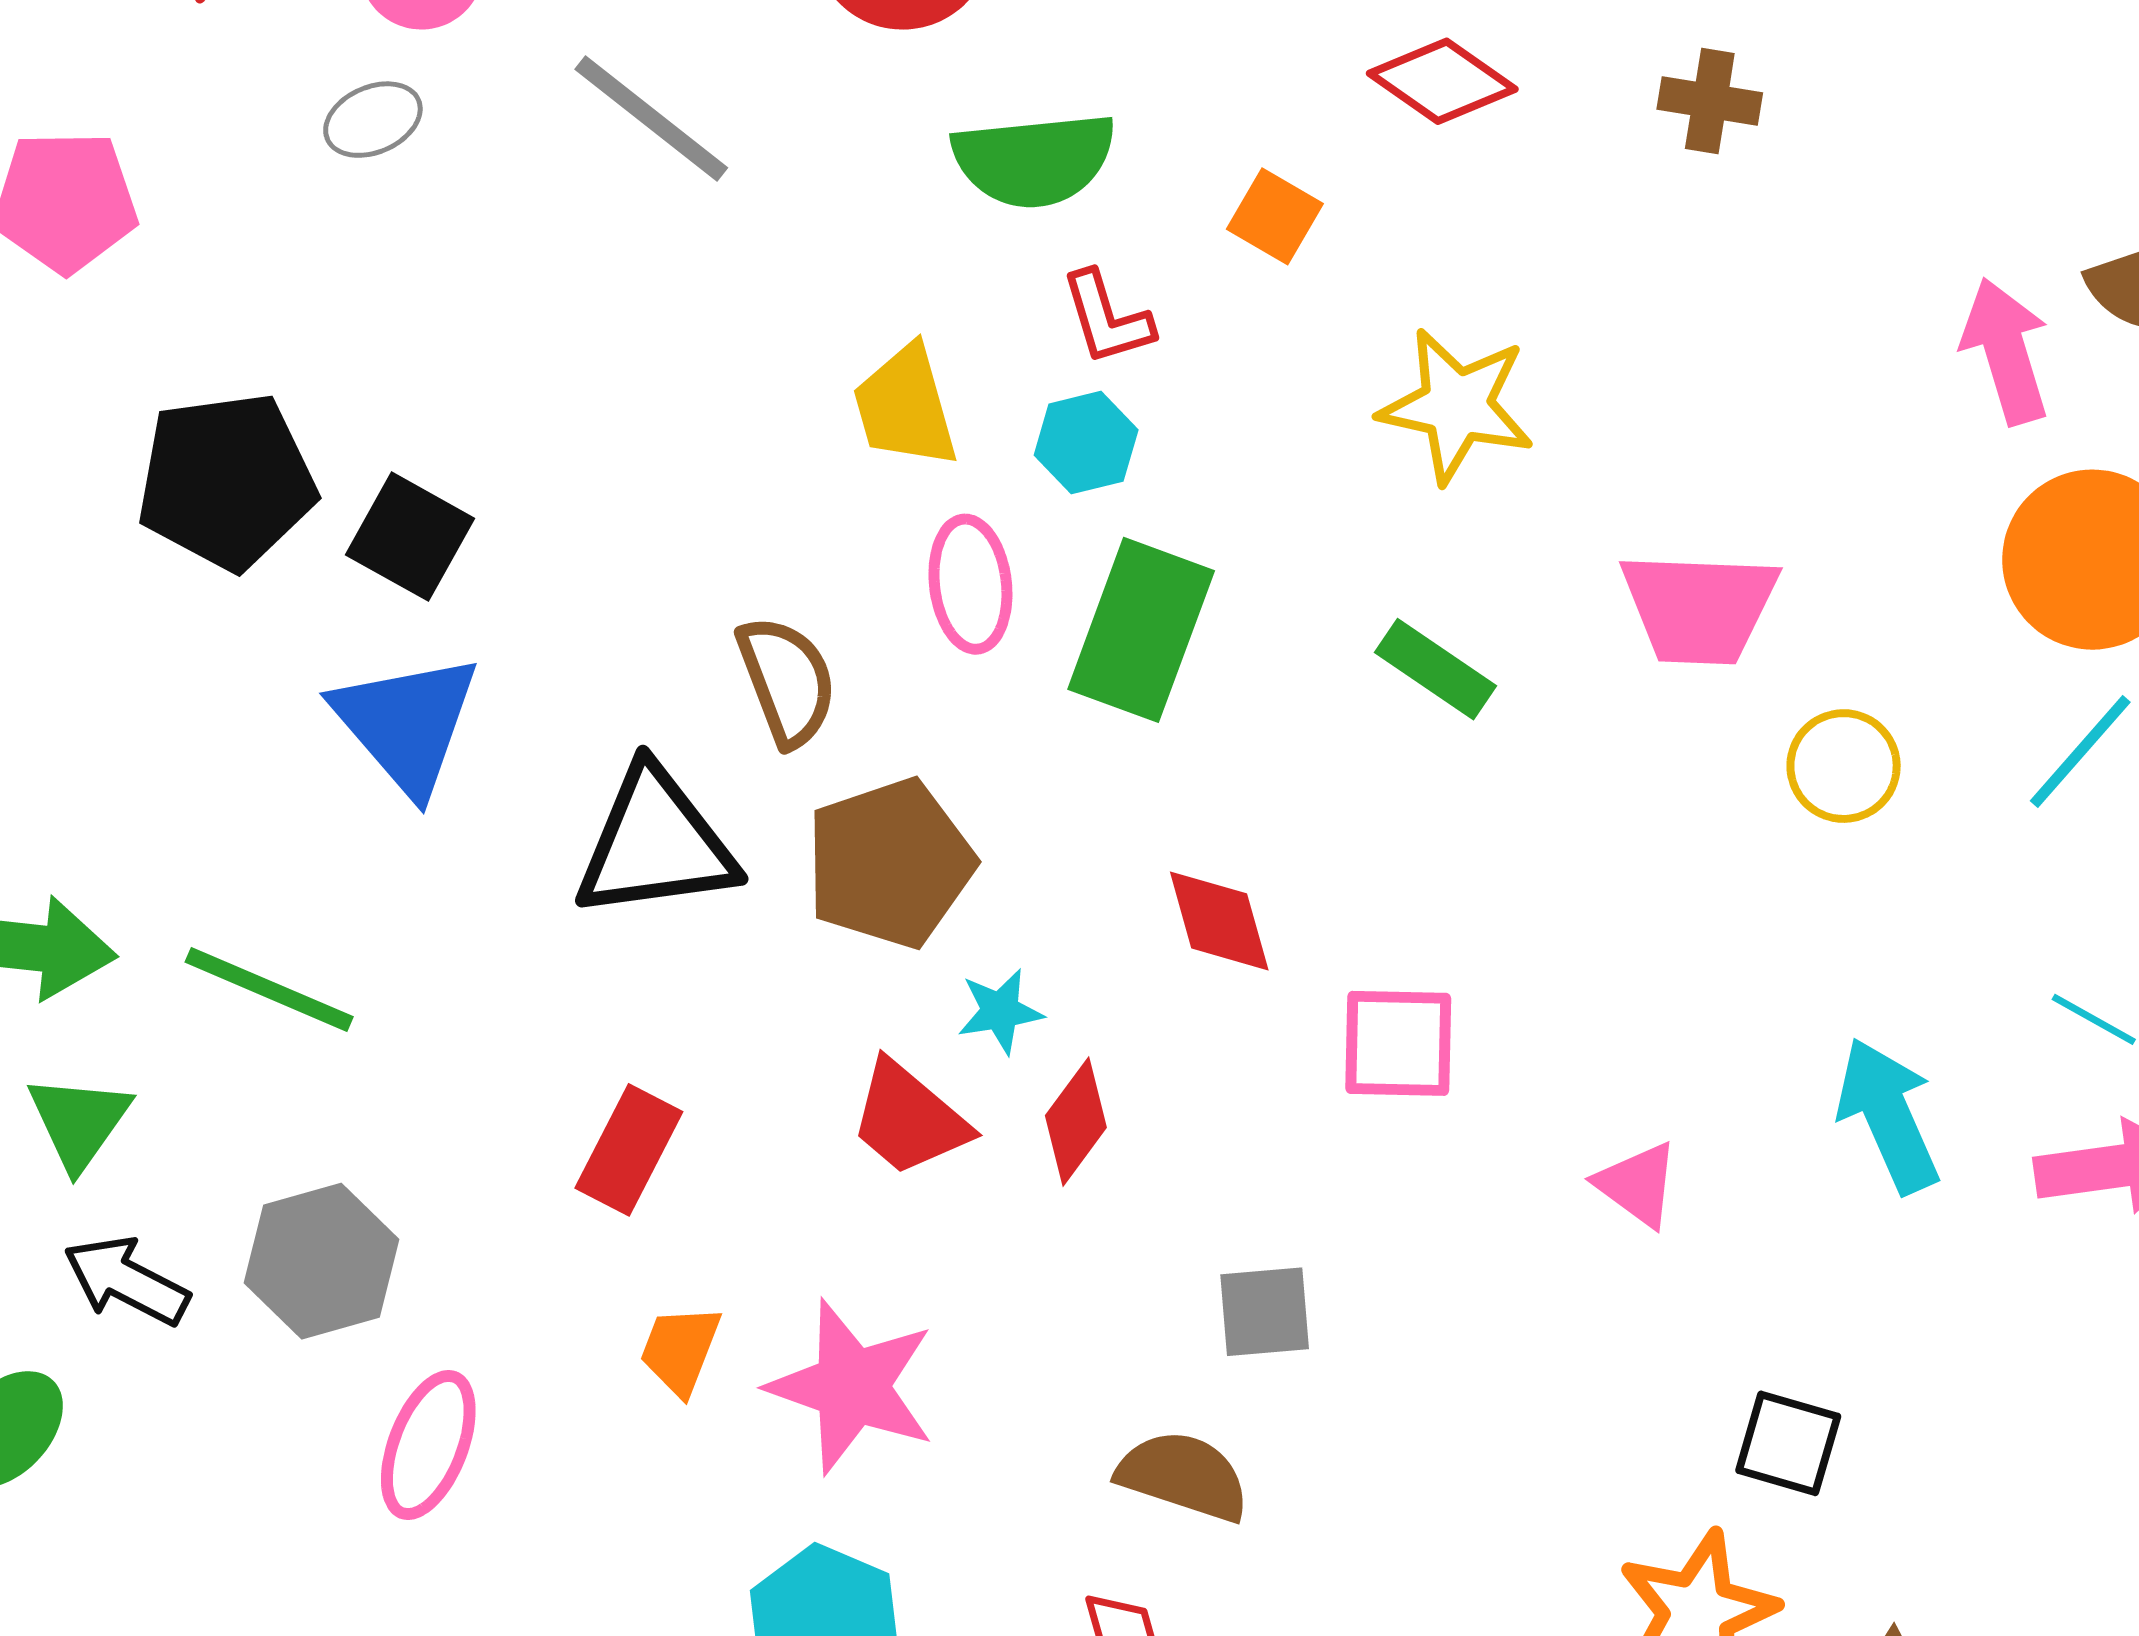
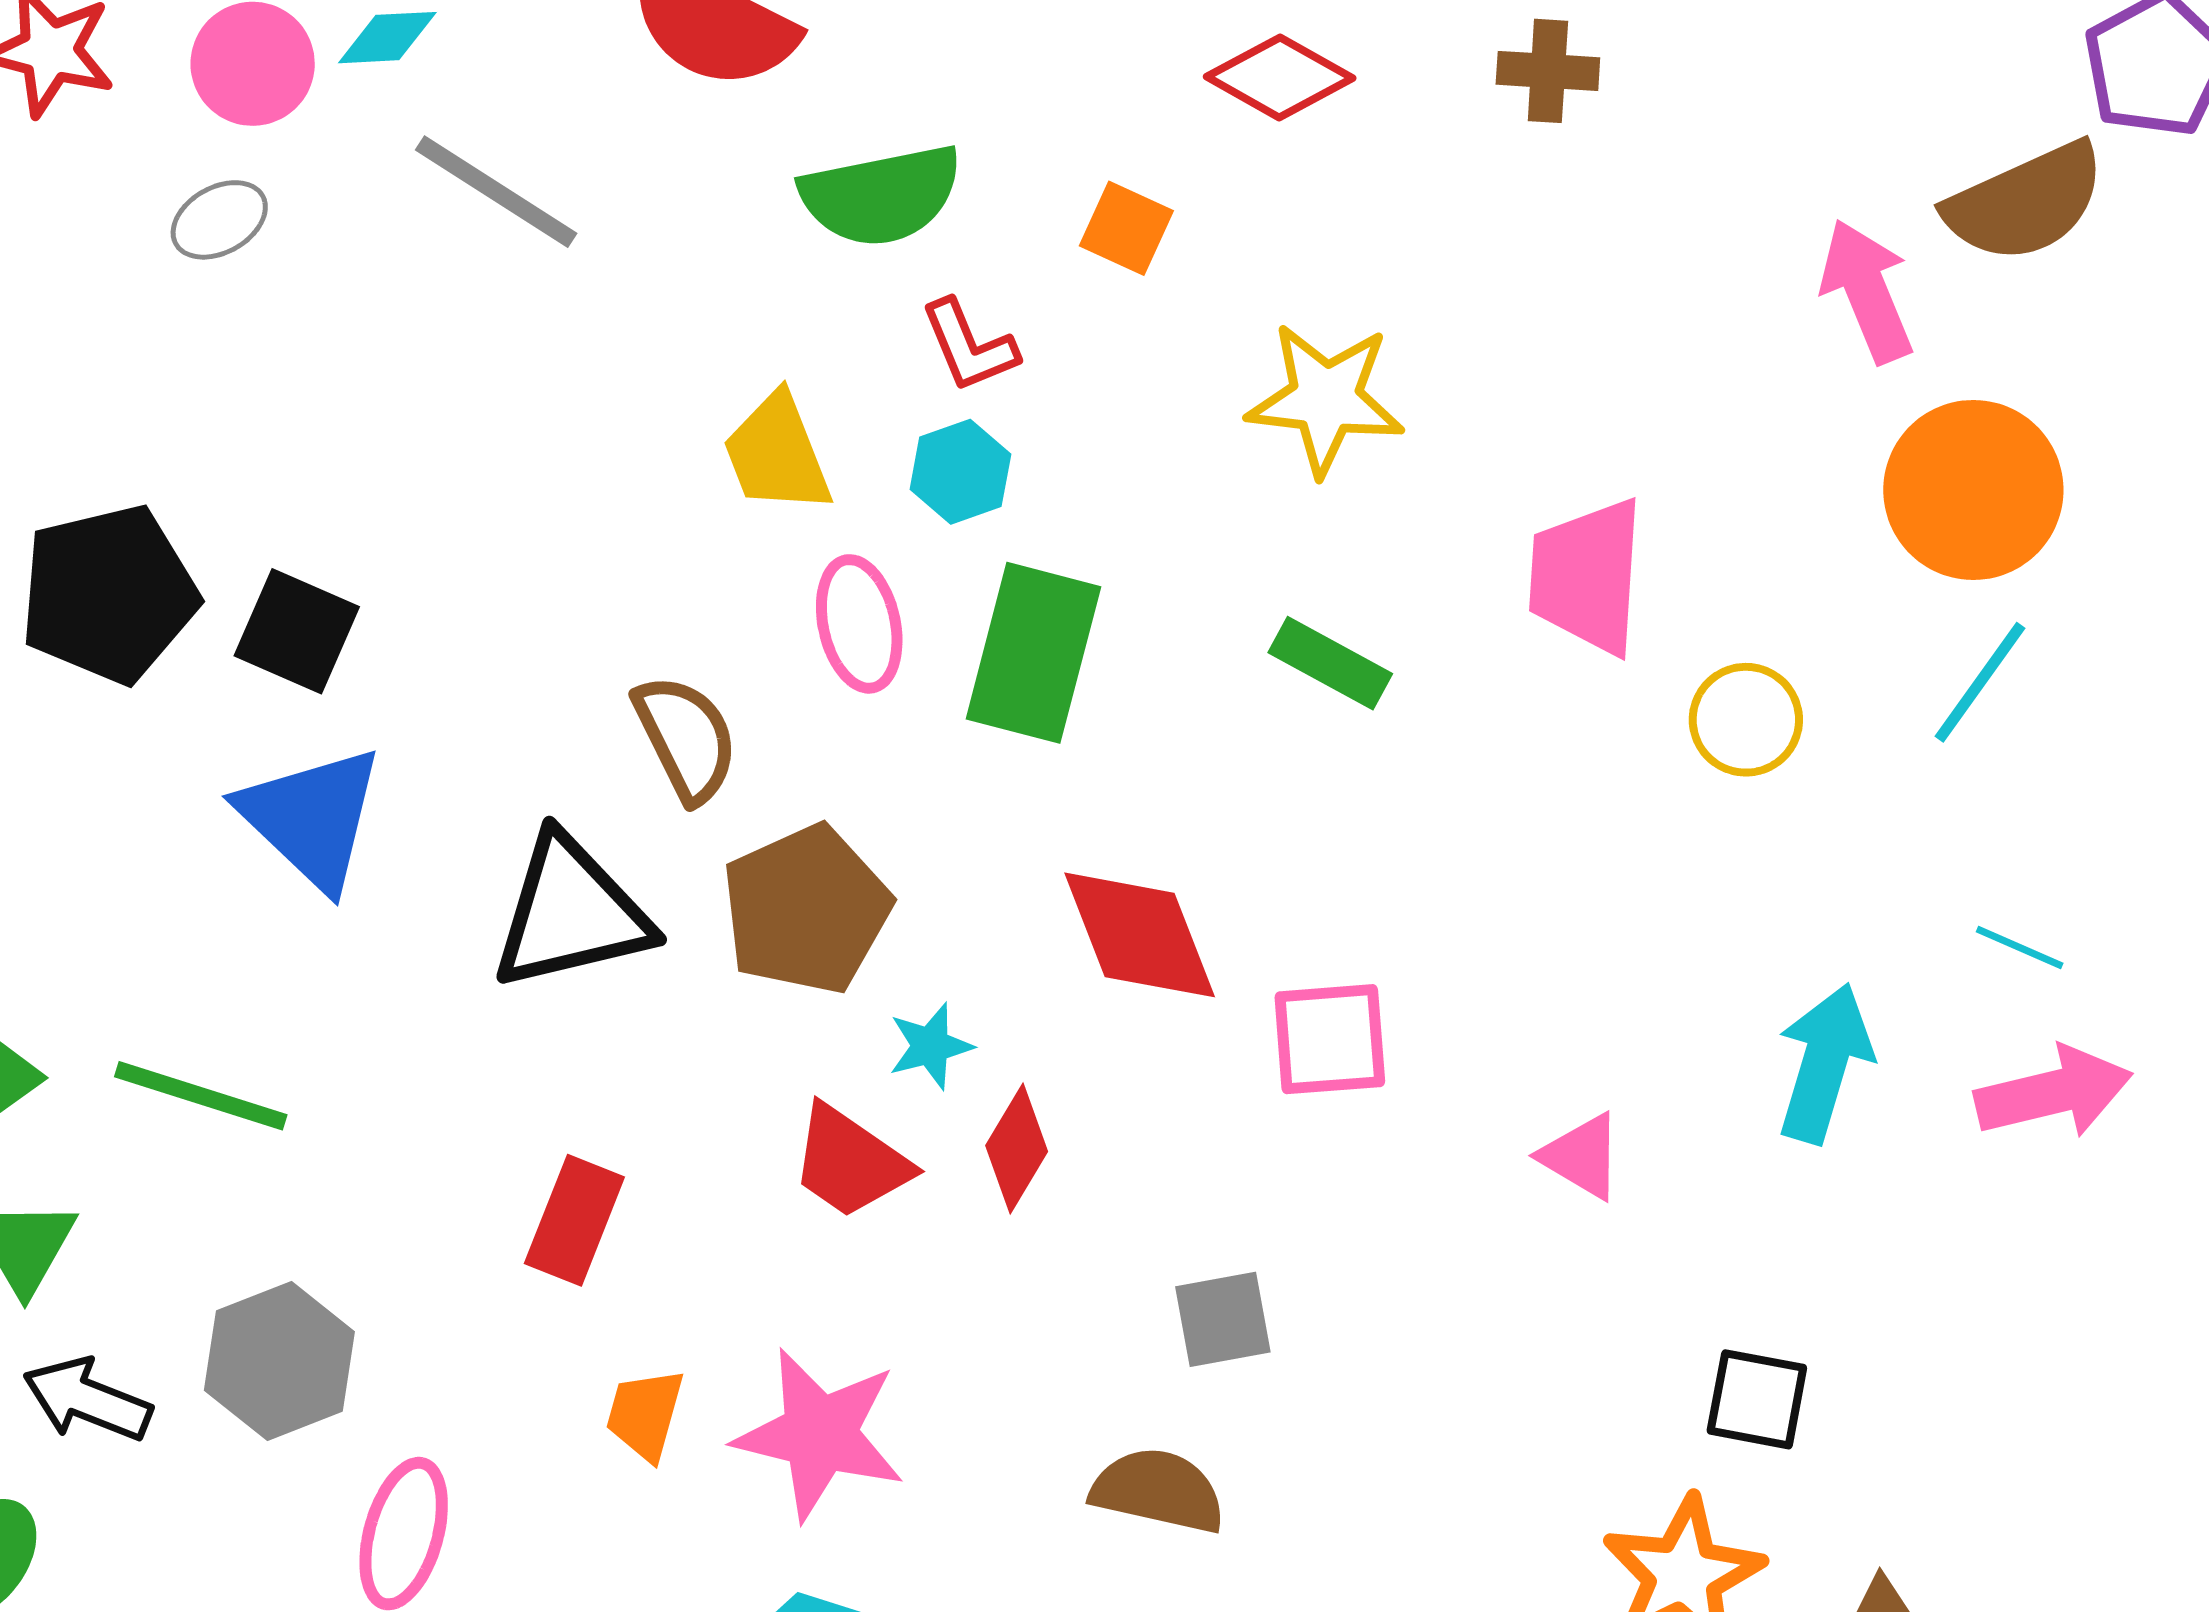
pink trapezoid: (1699, 608) -> (1587, 576), turned 97
red diamond: (1219, 921) -> (1140, 935), size x1.4
cyan arrow: (1888, 1115) -> (1824, 1063), turned 46

